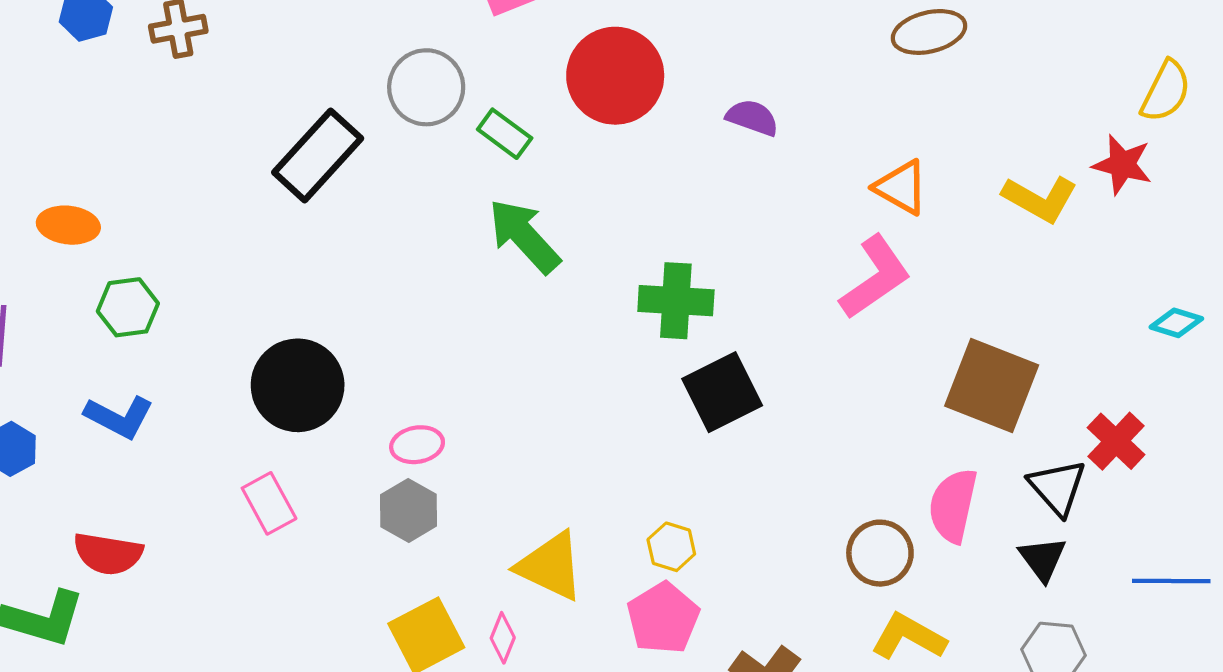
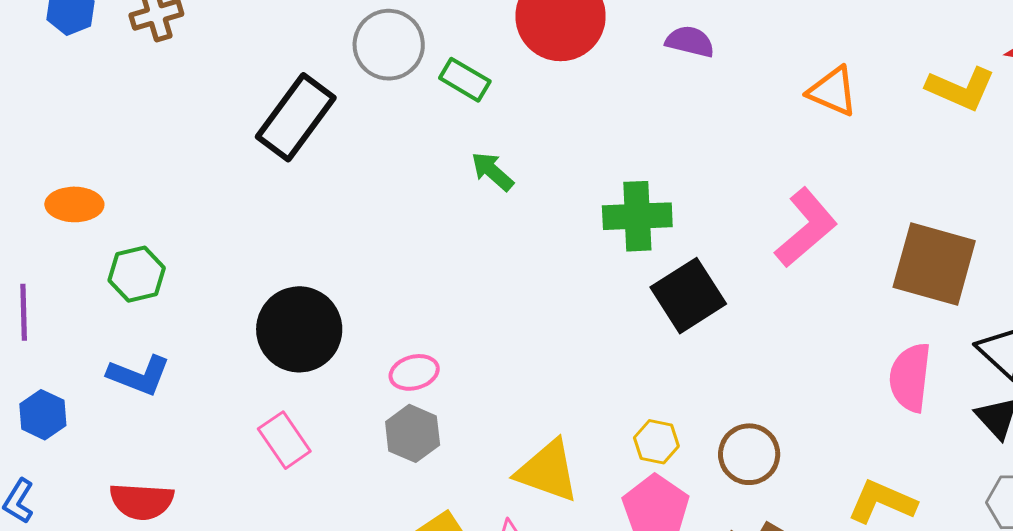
green arrow: (524, 236) -> (492, 171), size x0.6
pink L-shape: (875, 277) -> (806, 228), moved
brown circle: (880, 553) -> (749, 454), moved

